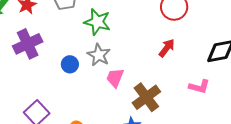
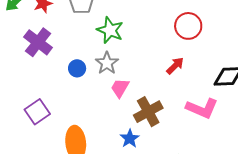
purple cross: (28, 44) -> (38, 42), turned -36
pink L-shape: (199, 87) -> (202, 108), size x1.5

